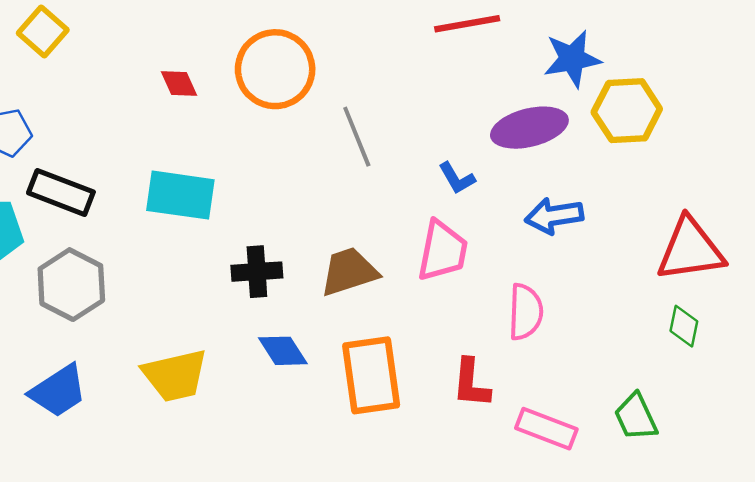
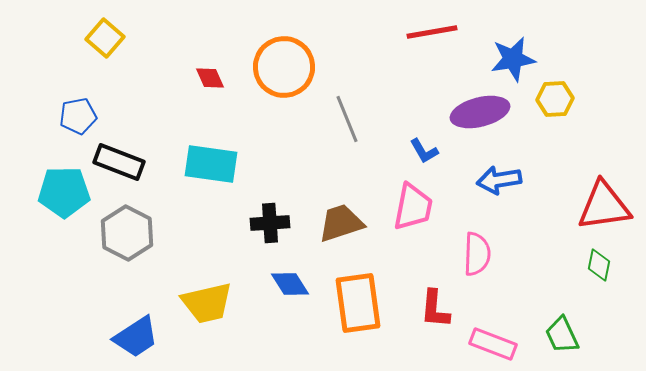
yellow hexagon: (627, 111) -> (555, 99), size x0.7
blue trapezoid: (58, 391) -> (136, 337), moved

